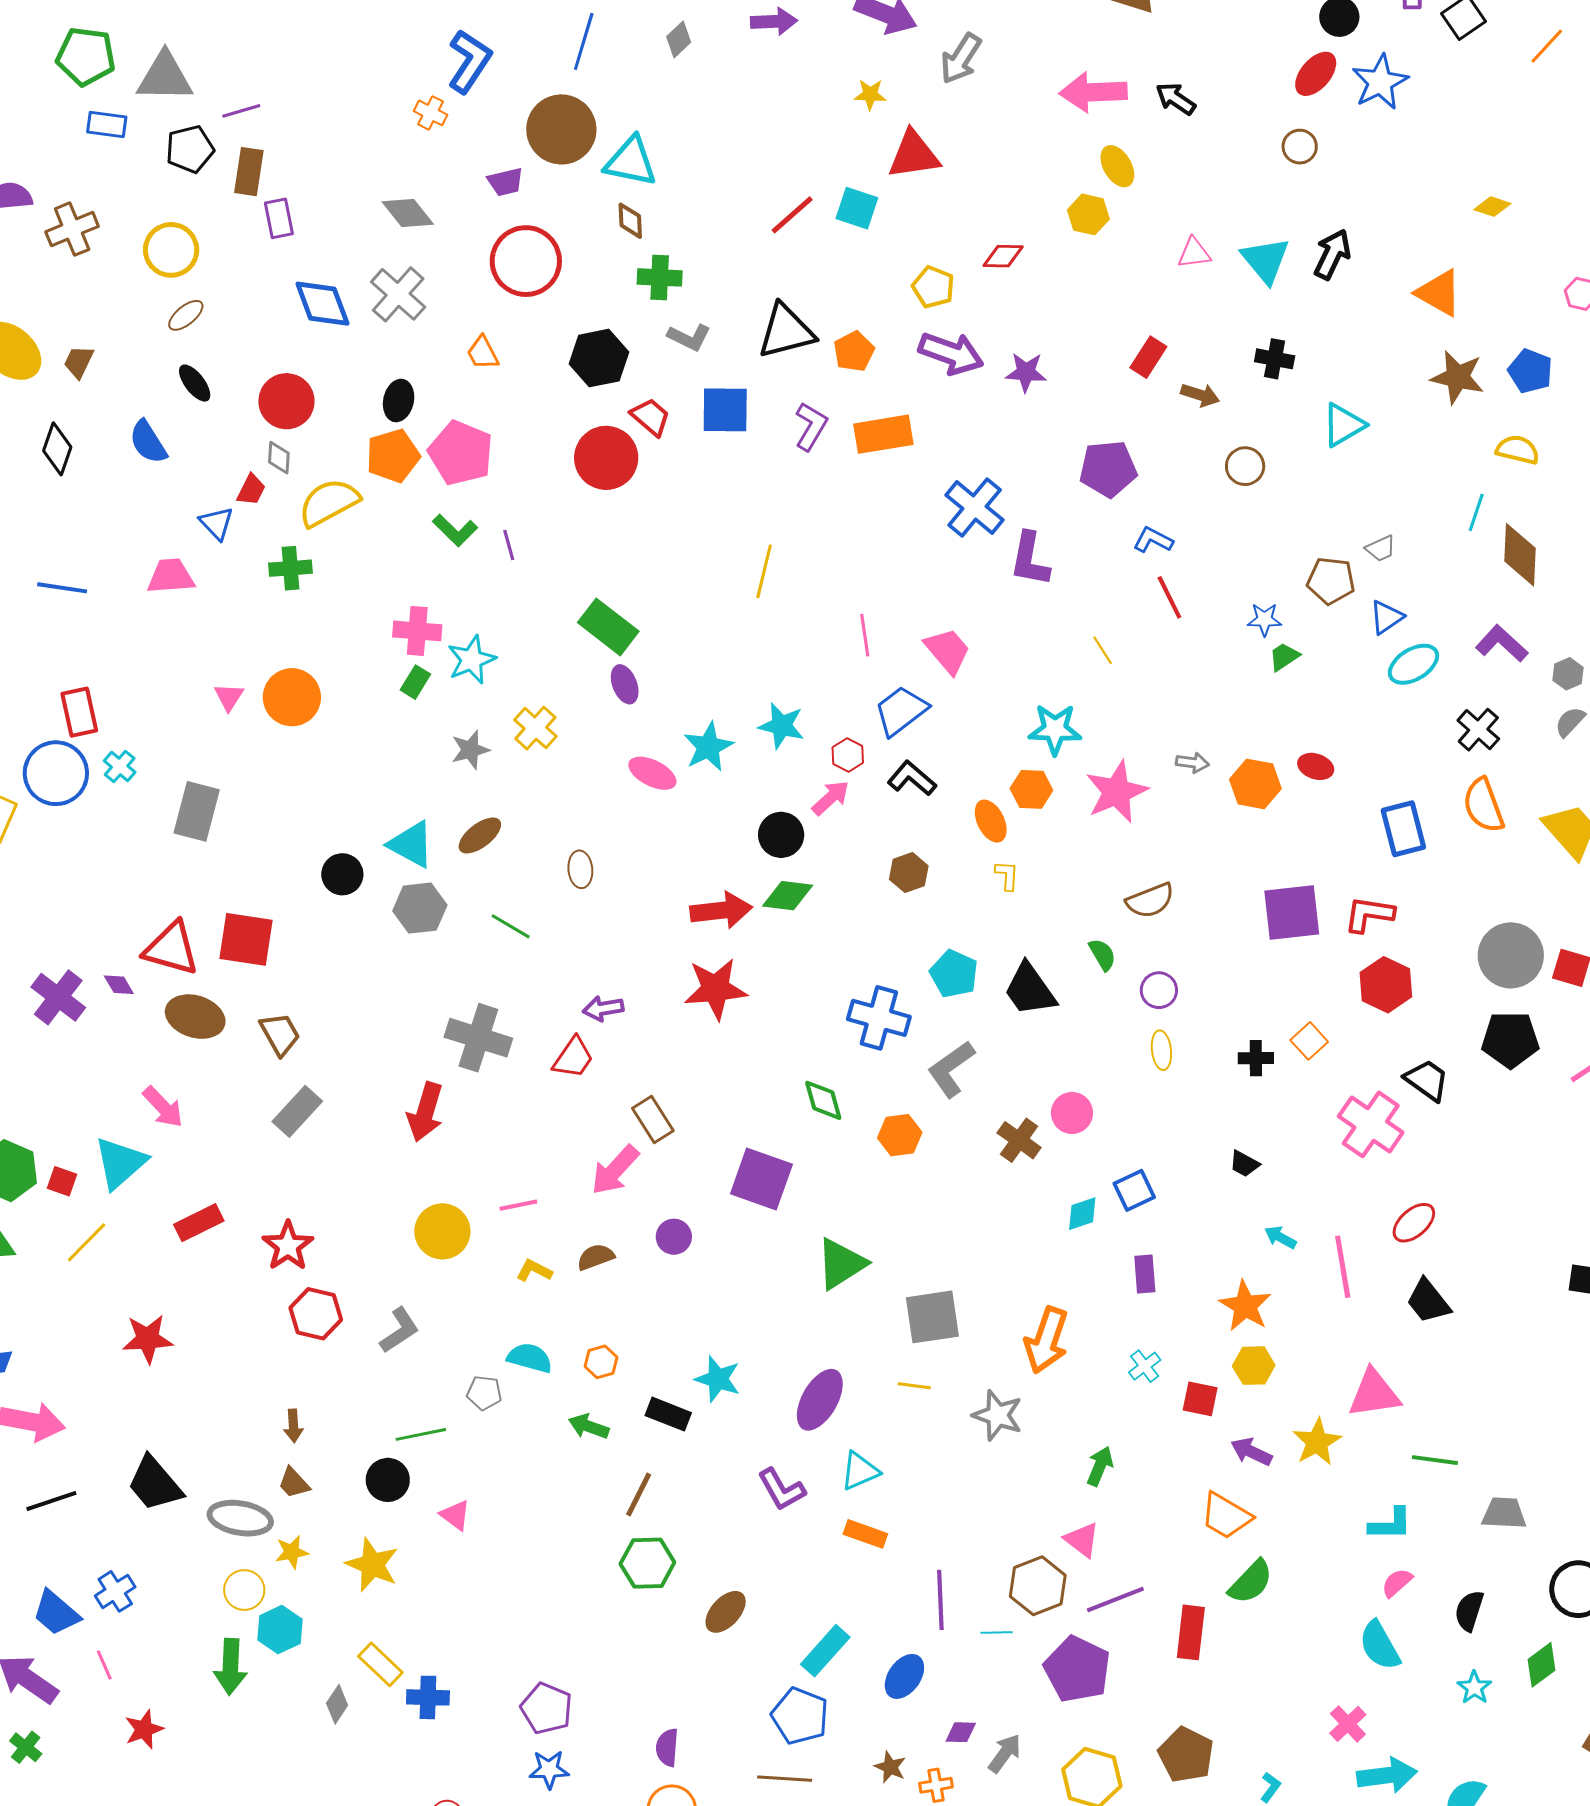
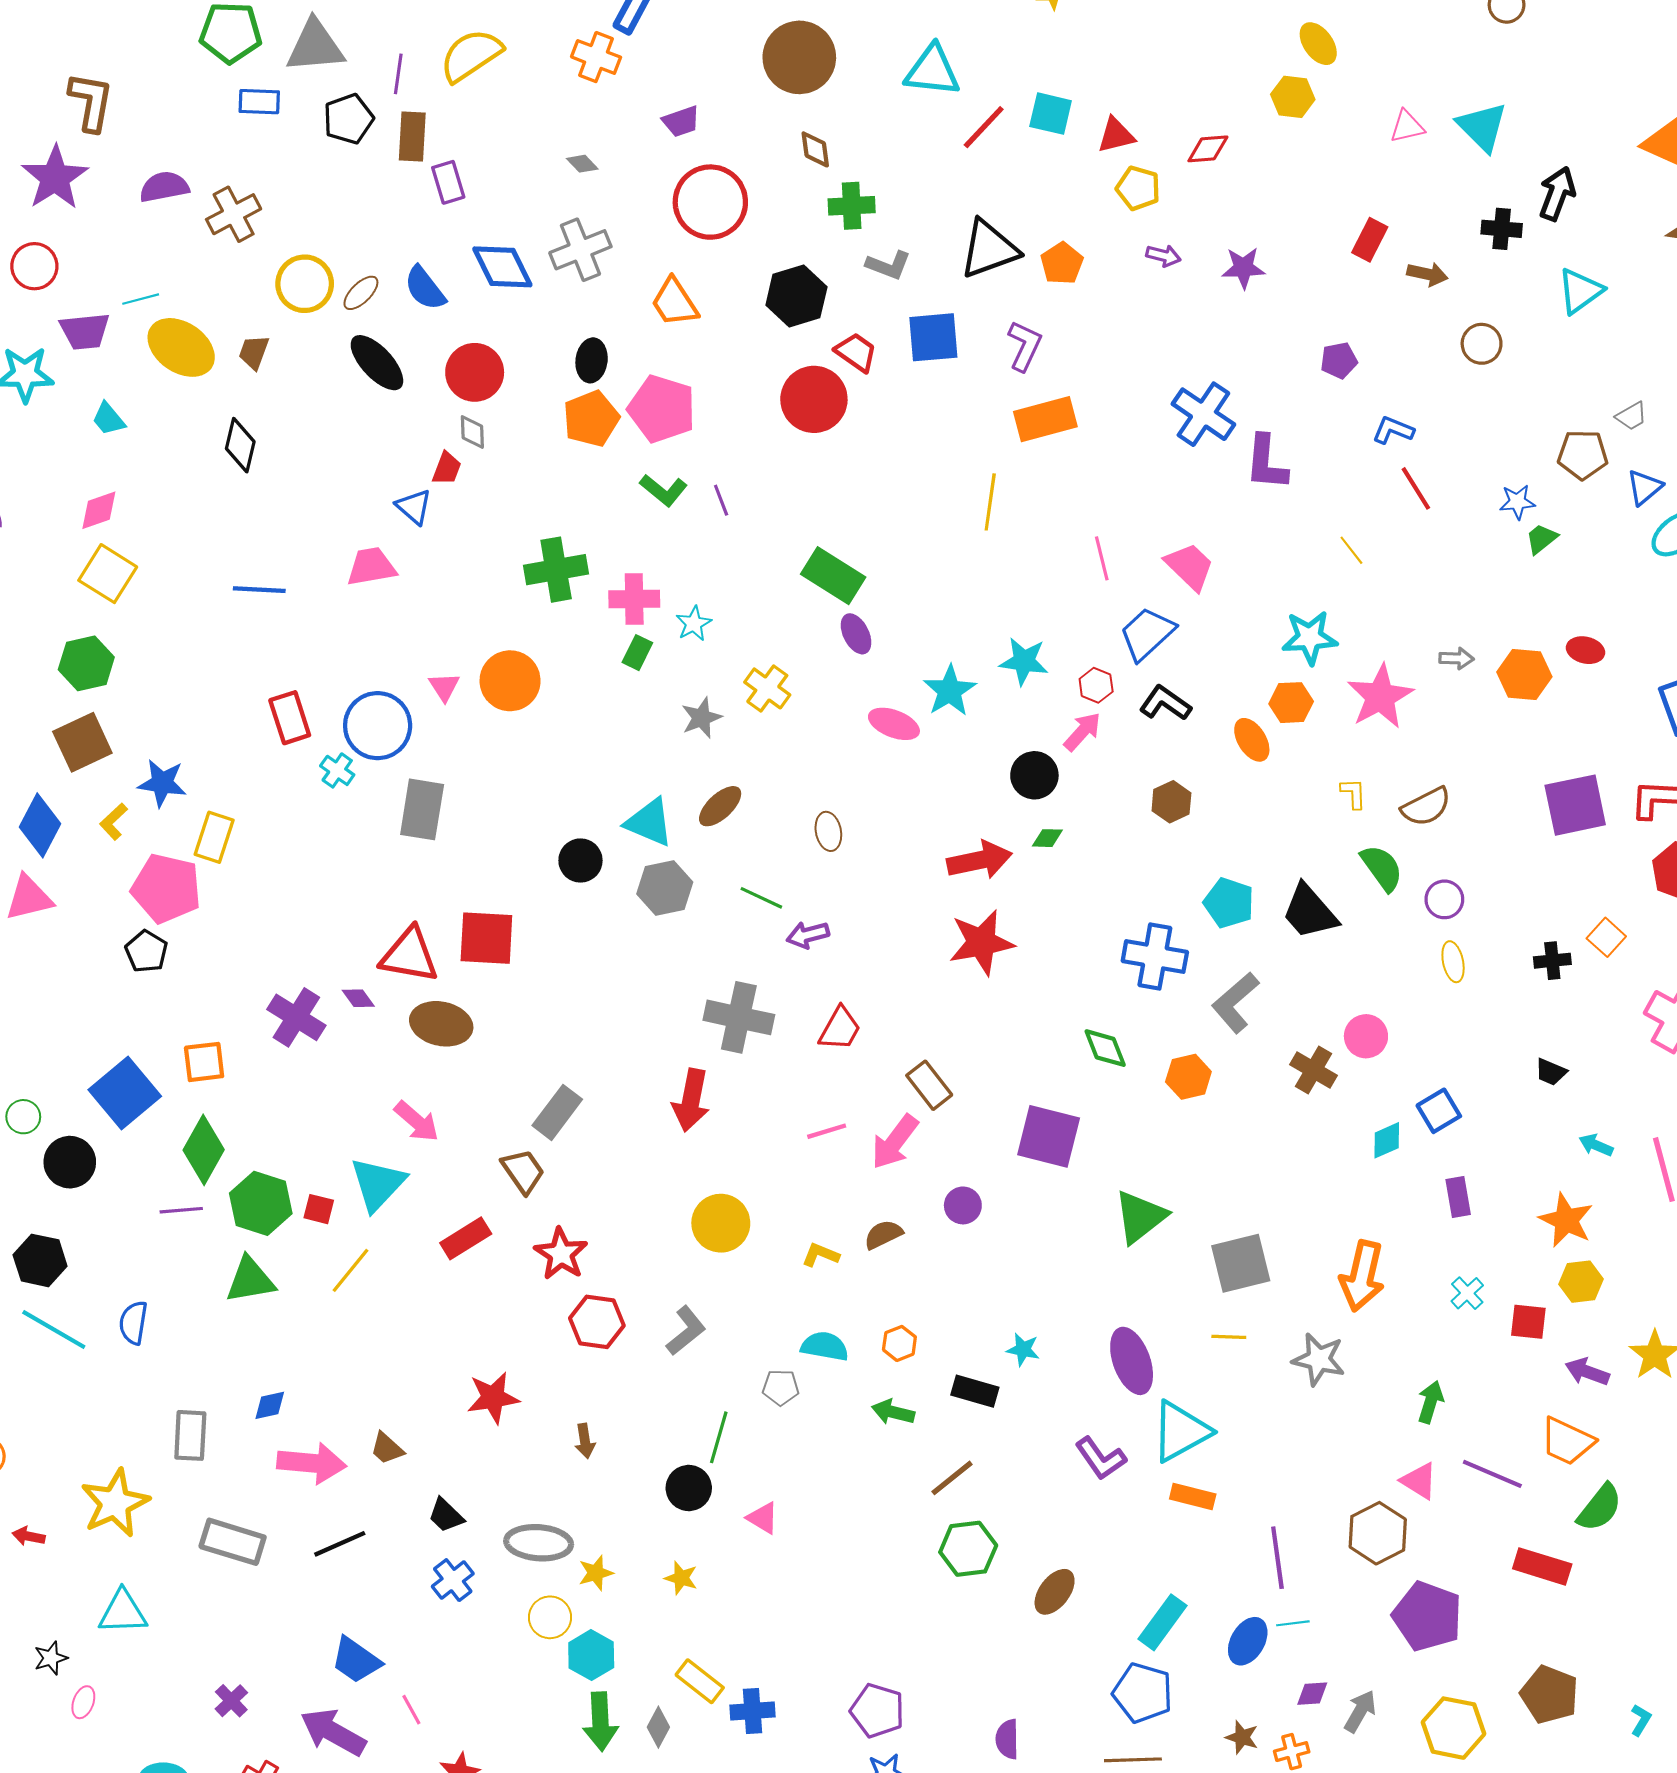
purple line: (241, 111) -> (398, 74), turned -60
orange cross: (431, 113) -> (596, 57), size x1.4
brown circle: (561, 129) -> (799, 57), moved
red triangle: (914, 155) -> (1116, 135), moved, size x0.7
cyan triangle: (631, 162) -> (932, 71), moved
gray diamond: (408, 213) -> (582, 164), size x0.6
yellow circle: (171, 250) -> (305, 284), moved
black arrow: (1332, 254) -> (1557, 194), moved
gray cross: (398, 294) -> (580, 250), turned 32
orange trapezoid: (483, 353) -> (675, 302), size x1.4
purple arrow: (951, 353) -> (1163, 256), size x0.5
black ellipse: (195, 383) -> (377, 363), size x1.5
orange rectangle: (883, 434) -> (1045, 419), moved
blue semicircle: (148, 442) -> (425, 288), moved
purple pentagon: (1108, 469) -> (1339, 360), size x0.6
yellow semicircle: (329, 503) -> (471, 55), moved
green cross: (290, 568) -> (556, 570), moved, size x1.4
cyan star: (471, 660) -> (694, 624), size x0.7
blue circle: (56, 773) -> (378, 726), moved
yellow L-shape: (1007, 875) -> (1353, 793), moved
green diamond: (788, 896) -> (1047, 838), size x0.6
green semicircle: (1102, 955) -> (1382, 868), size x1.4
purple arrow: (603, 1008) -> (808, 935), moved
brown trapezoid: (280, 1034) -> (523, 1171), moved
pink line: (518, 1205) -> (827, 1131), moved
red star: (148, 1339) -> (493, 1398), moved
cyan star: (718, 1379) -> (1023, 1350), size x0.7
purple ellipse: (820, 1400) -> (1132, 1361), turned -44
green line: (421, 1434) -> (719, 1437), turned -57
cyan triangle: (860, 1471) -> (1181, 1431), size x1.5
brown trapezoid: (294, 1483) -> (387, 1448), moved
black trapezoid: (155, 1484) -> (446, 1515), size x0.6
brown line: (639, 1494) -> (952, 1478), turned 30
yellow star: (372, 1565) -> (681, 1578), size x0.6
blue cross: (115, 1591) -> (453, 1580), moved
purple line: (1115, 1600) -> (1492, 1474), moved, turned 50
red rectangle: (1191, 1632) -> (1542, 1566), turned -74
cyan line: (997, 1633) -> (1293, 1623), moved
green arrow: (230, 1667) -> (600, 1721), moved

